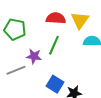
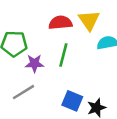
purple star: (34, 56) -> (34, 63), moved

